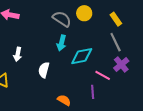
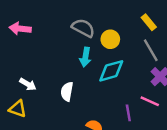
yellow circle: (84, 13) -> (110, 39), moved
white arrow: (18, 54) -> (28, 84), moved, turned -64
pink line: (103, 75) -> (150, 101), moved

